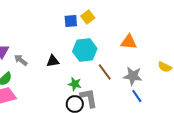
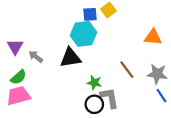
cyan hexagon: (85, 50) -> (83, 34), moved
black triangle: (53, 61) -> (70, 58), size x1.5

